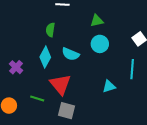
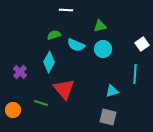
green semicircle: (50, 30) -> (54, 35), turned 64
cyan semicircle: (71, 54) -> (76, 45), moved
gray square: (67, 111) -> (108, 117), moved

